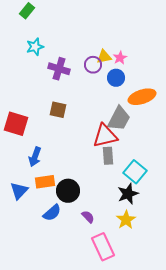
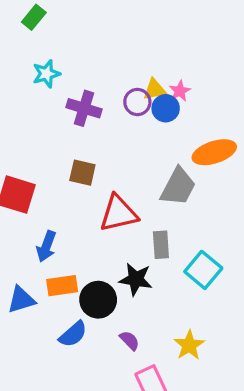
blue circle: (116, 78) -> (166, 108), moved
red triangle: (105, 136) -> (119, 213), moved
blue triangle: (19, 191) -> (21, 300), turned 30
black star: (128, 194) -> (136, 279), moved, turned 30

